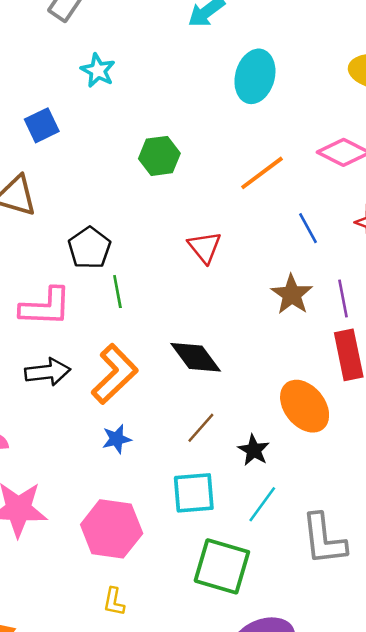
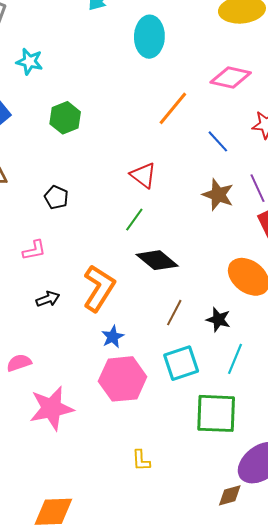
green hexagon: (159, 156) -> (65, 118), moved
black pentagon: (89, 248) -> (56, 197), size x0.7
green line: (117, 292) -> (134, 220), moved, turned 60
pink L-shape: (46, 307) -> (34, 250), size x0.6
black arrow: (48, 372) -> (48, 299), size x0.7
pink hexagon: (112, 529) -> (123, 379), moved

